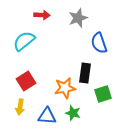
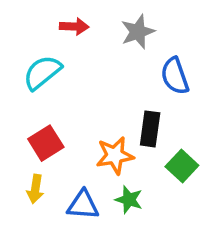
green square: (103, 94) -> (182, 166), turned -30

